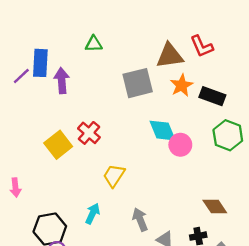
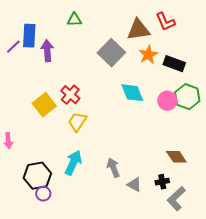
gray square: (138, 83) -> (111, 53), turned -32
pink circle: (180, 145) -> (167, 101), moved
yellow trapezoid: (114, 176) -> (77, 122), moved
cyan arrow: (93, 214) -> (73, 163), size x1.4

